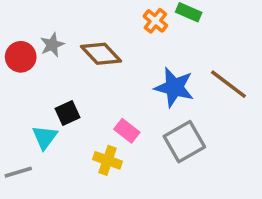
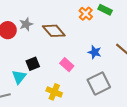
blue star: (174, 87) -> (95, 52), size x0.6
pink rectangle: (127, 131) -> (67, 65), moved

